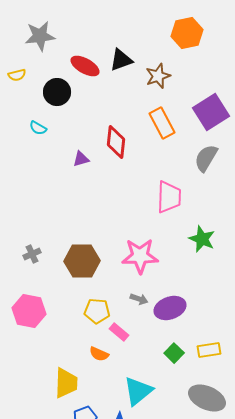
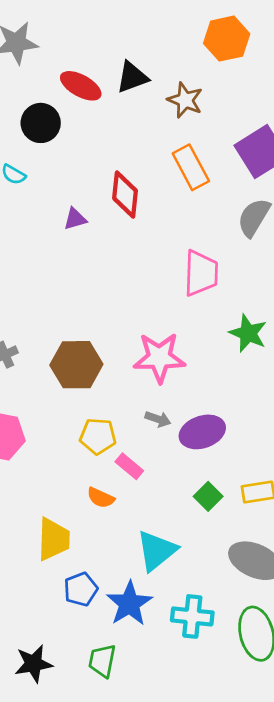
brown star: (158, 76) -> (185, 100), turned -30

